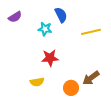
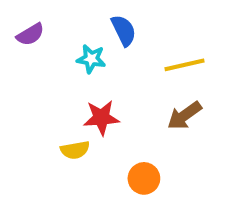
brown arrow: (91, 78) -> (184, 116), moved
yellow semicircle: (37, 82) -> (75, 150), moved

